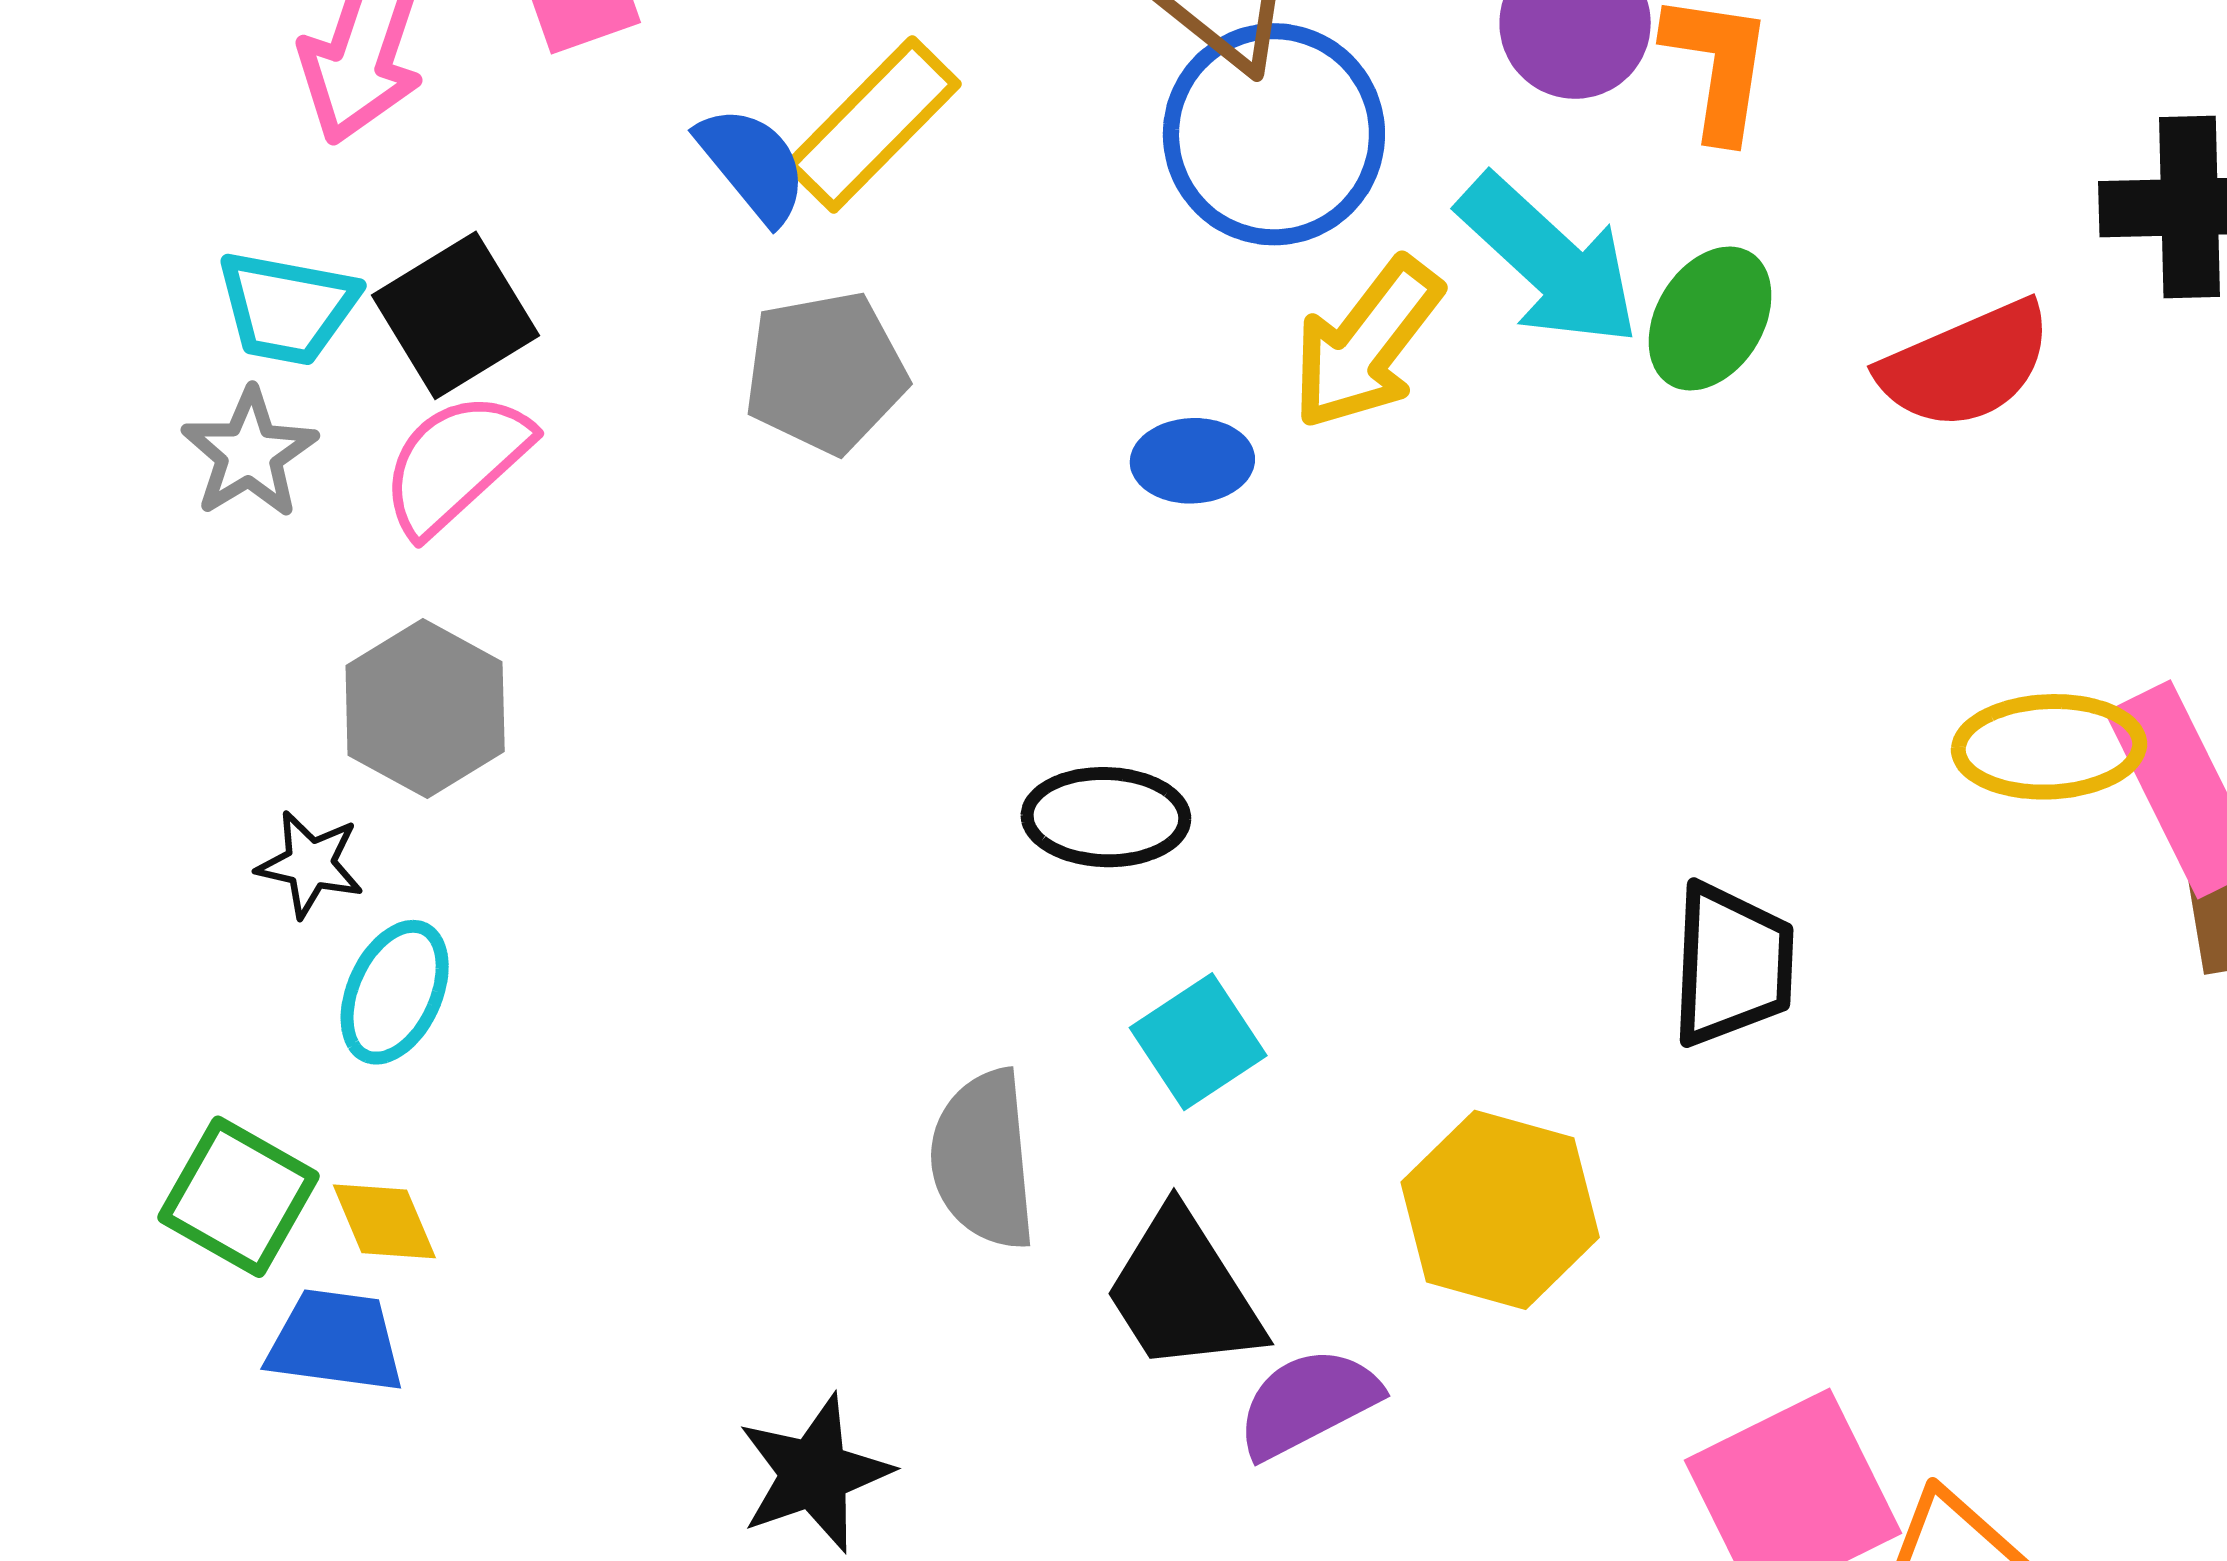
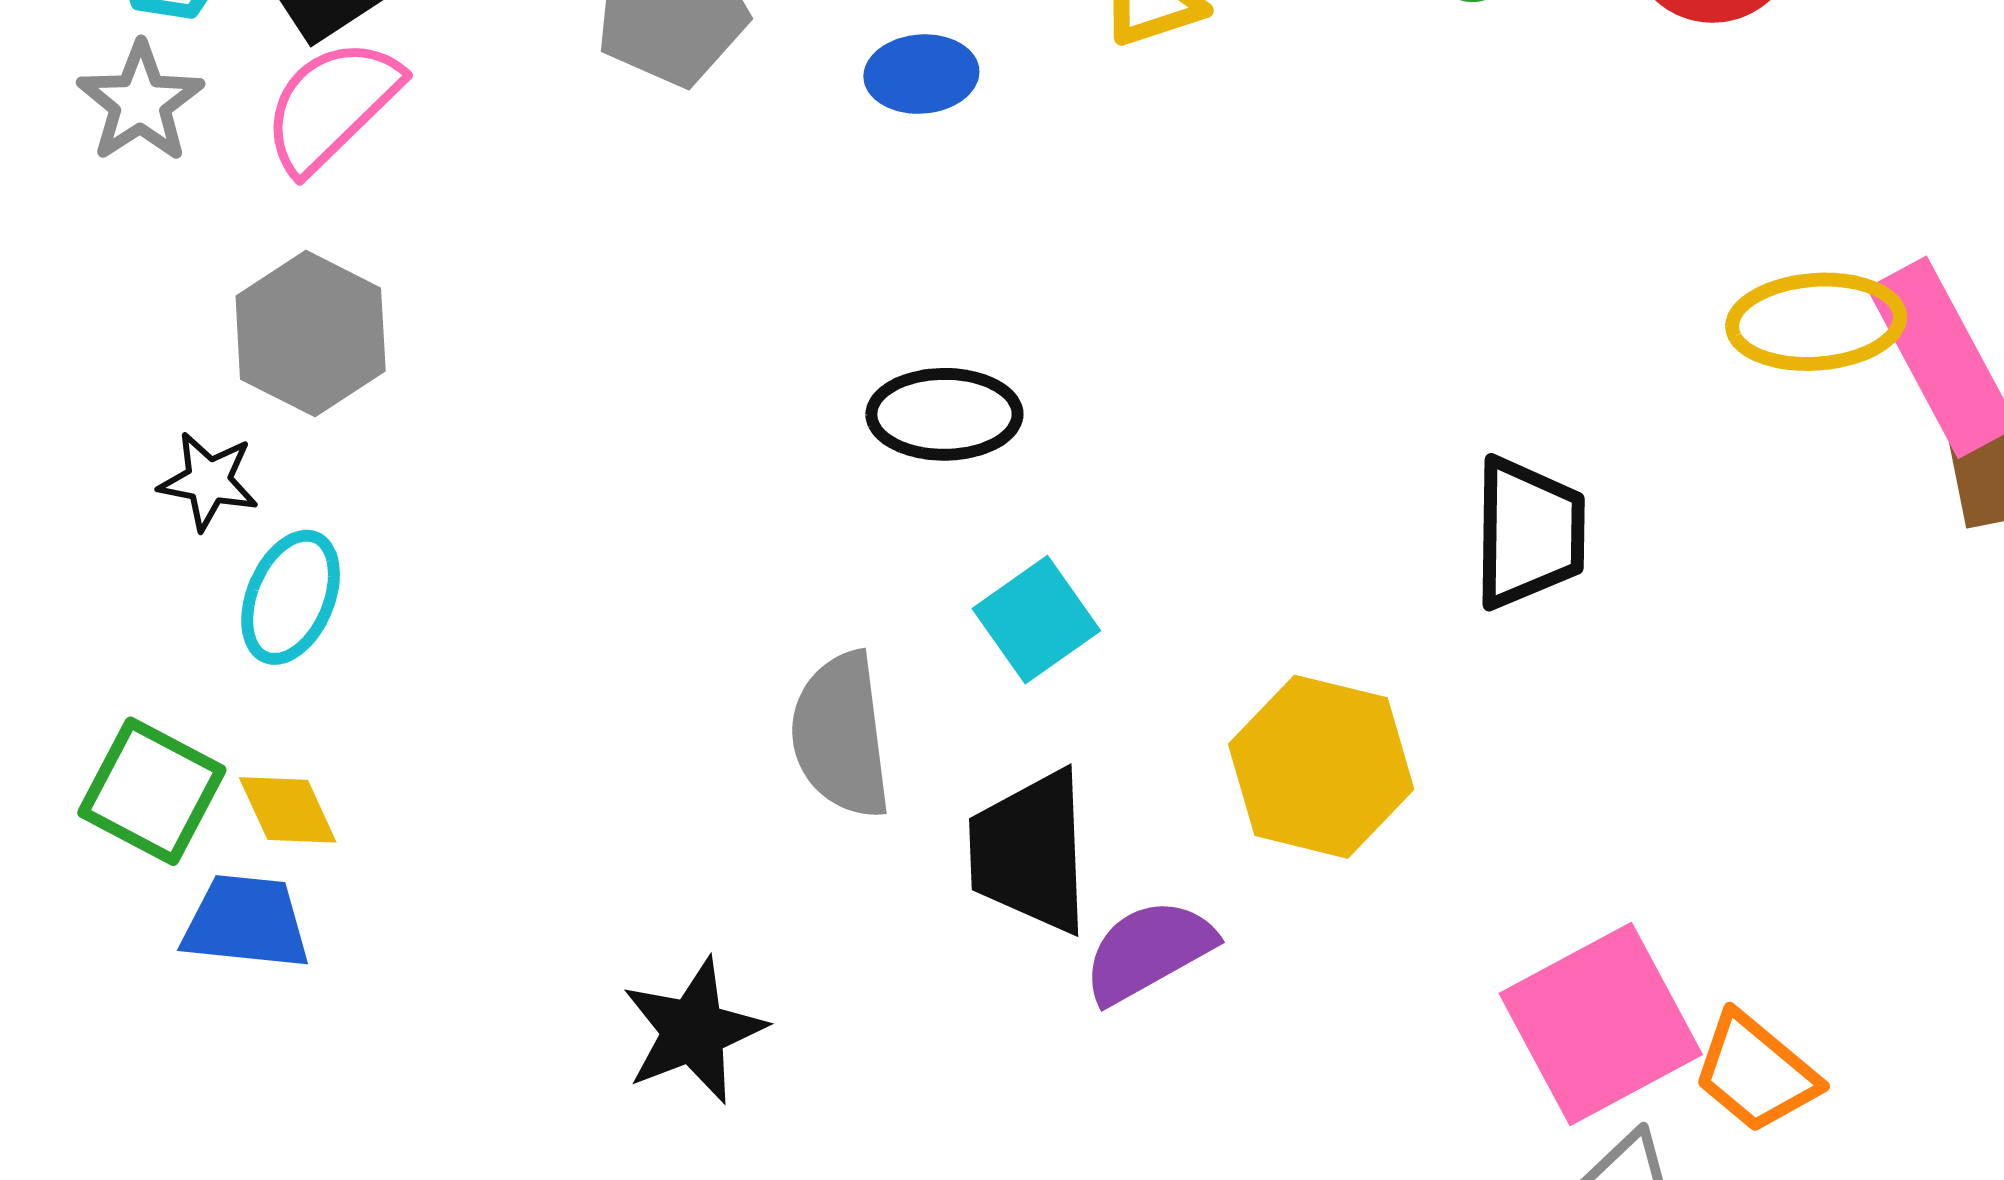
blue ellipse: (1192, 461) -> (921, 74), moved
black trapezoid: (1183, 1292) -> (1030, 852), turned 32

